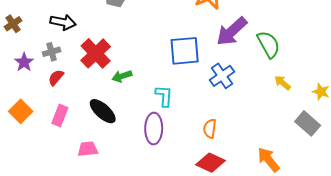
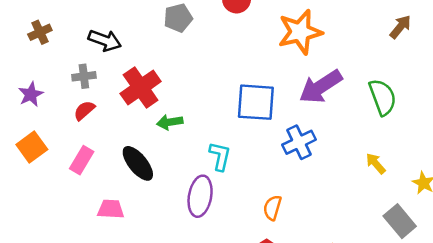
green semicircle: (268, 44) -> (383, 97), moved
purple star: (24, 62) -> (31, 94), moved

